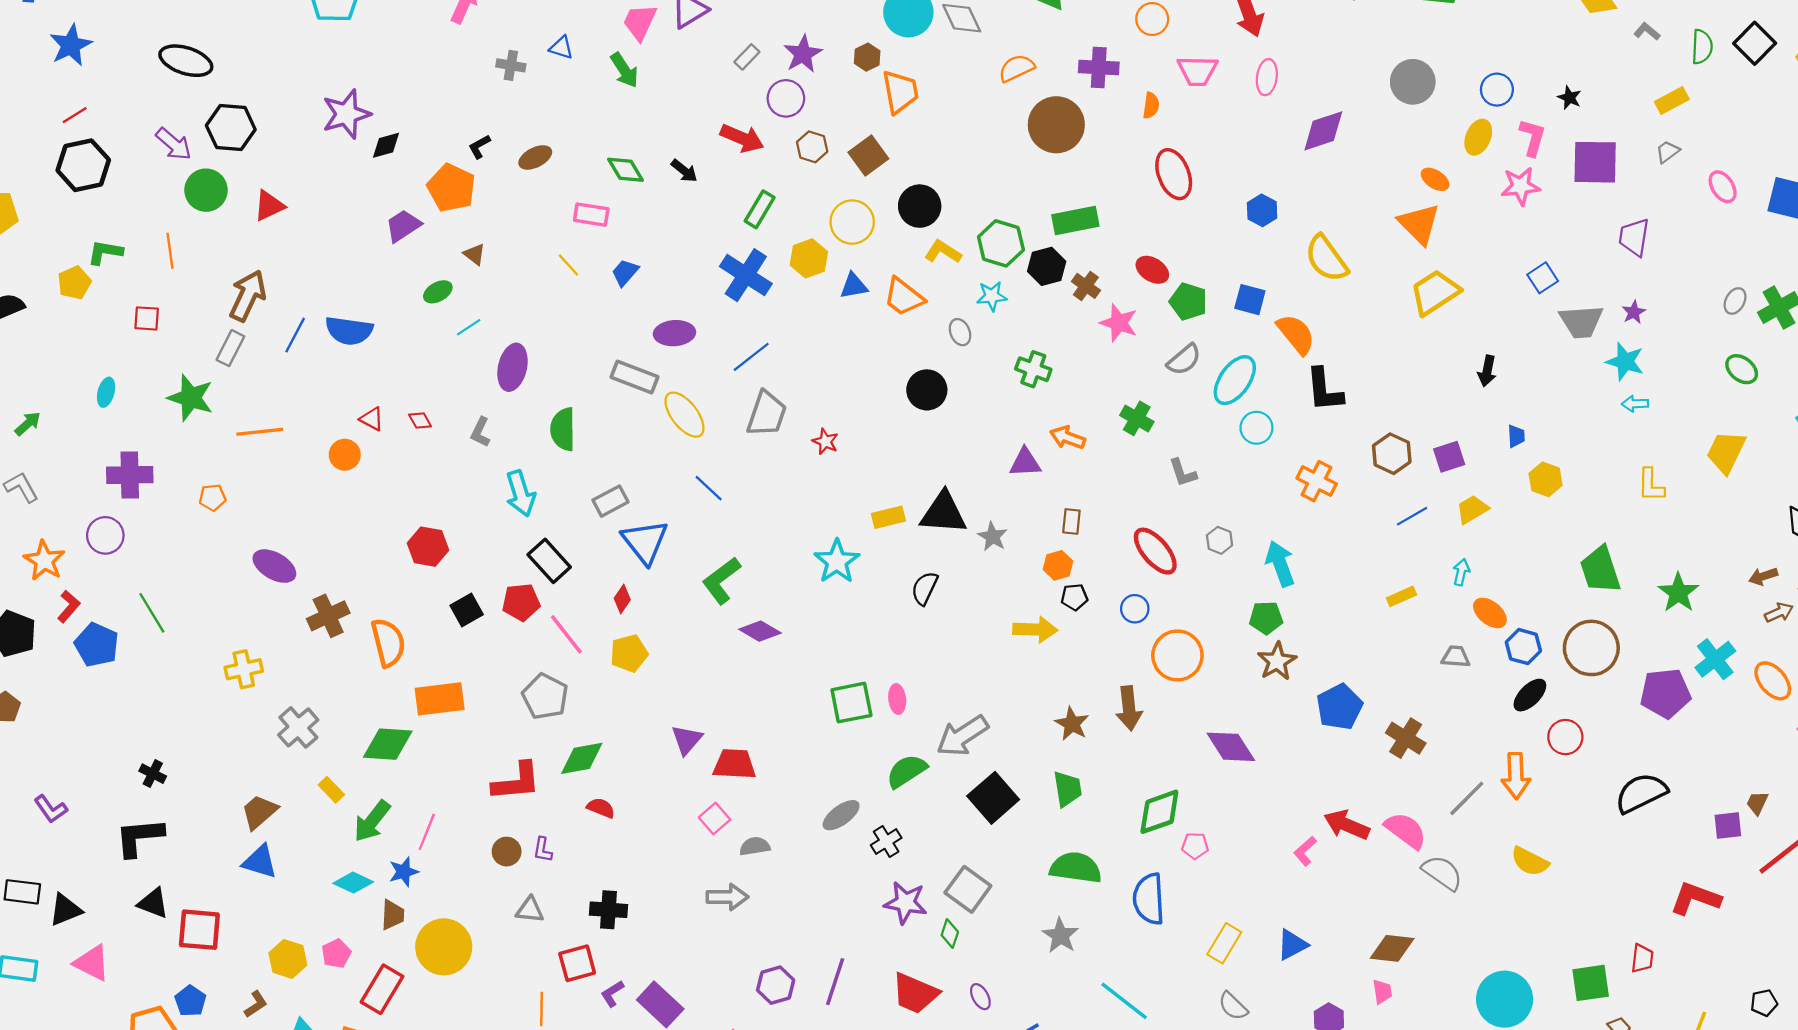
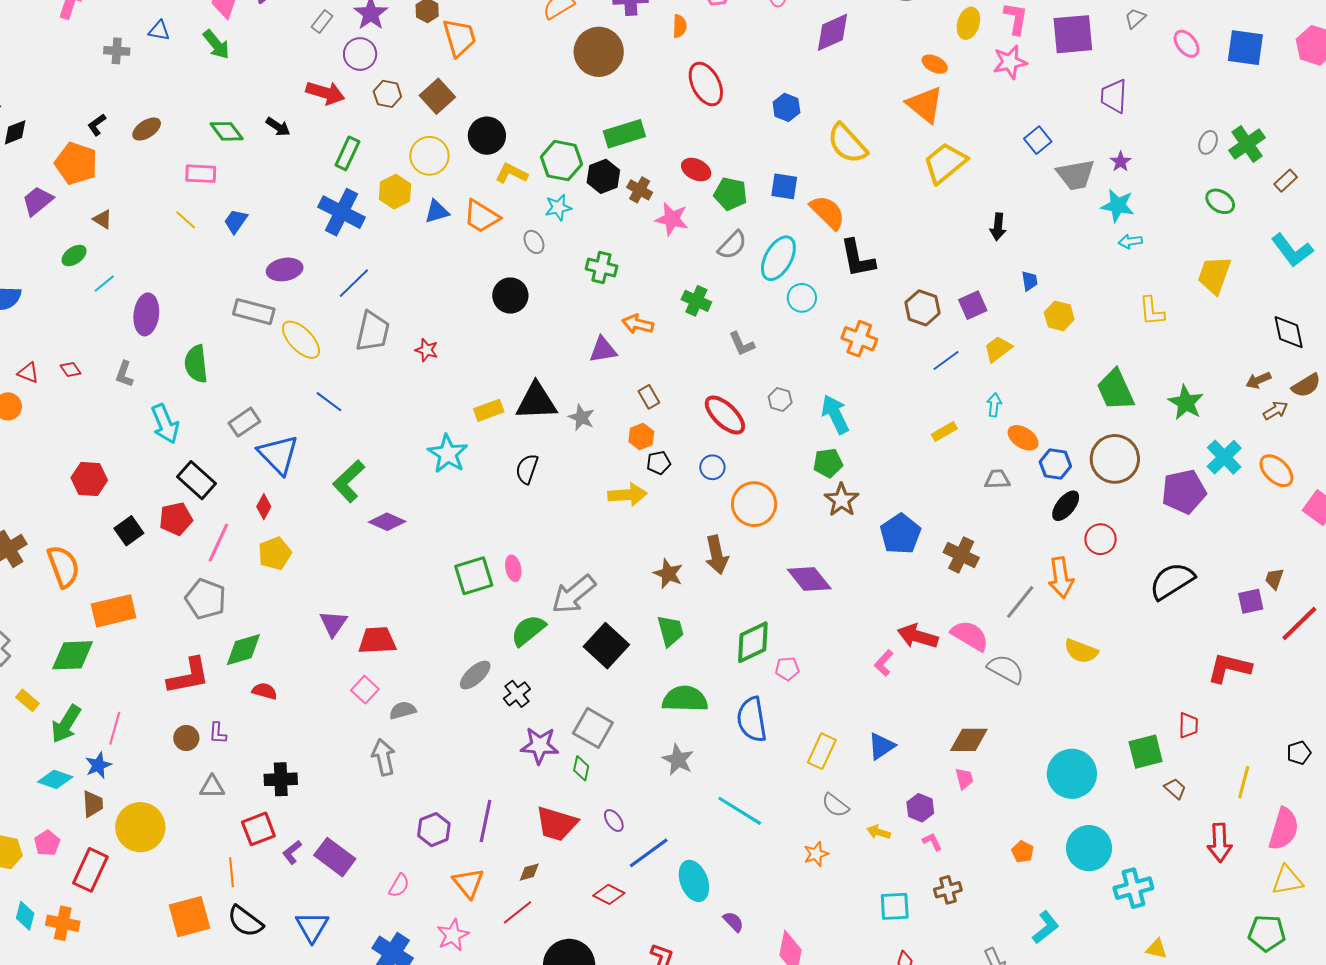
brown rectangle: (1071, 521) -> (649, 397), turned -30
pink line: (566, 634) -> (218, 543), turned 69
gray arrow: (727, 897) -> (383, 757), turned -96

